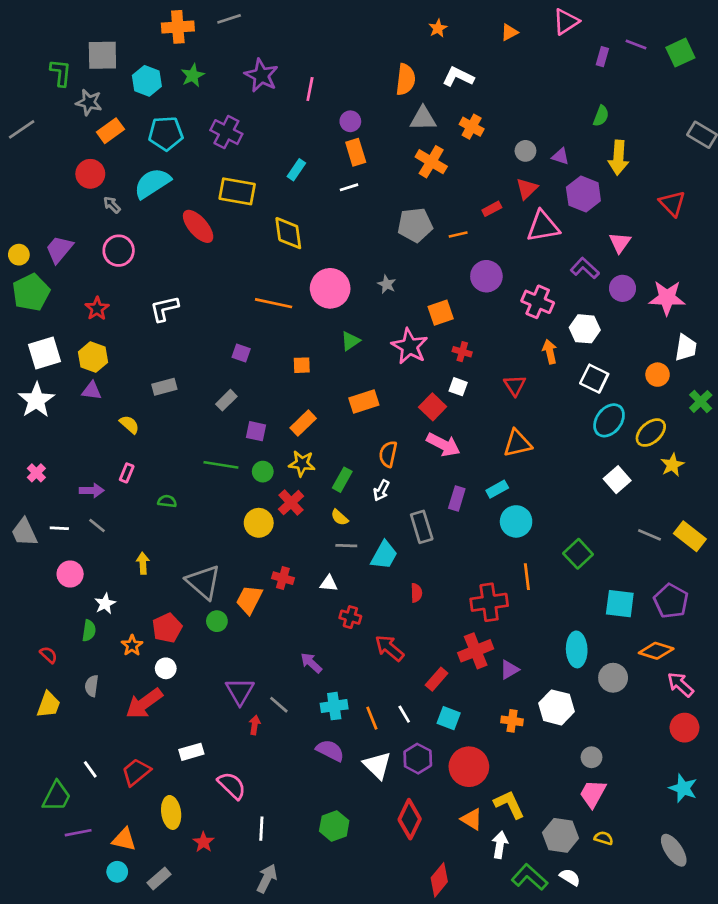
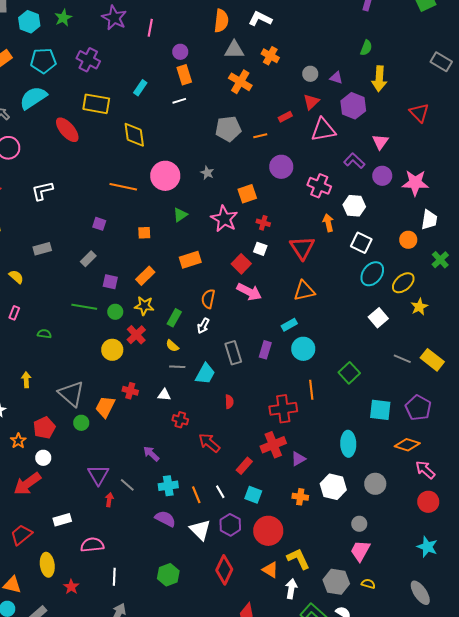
red triangle: (515, 385) -> (302, 248), size x1.5
purple rectangle: (457, 499) -> (265, 350), moved
gray circle: (613, 678) -> (375, 484), moved
pink semicircle: (232, 786) -> (92, 545), turned -50

